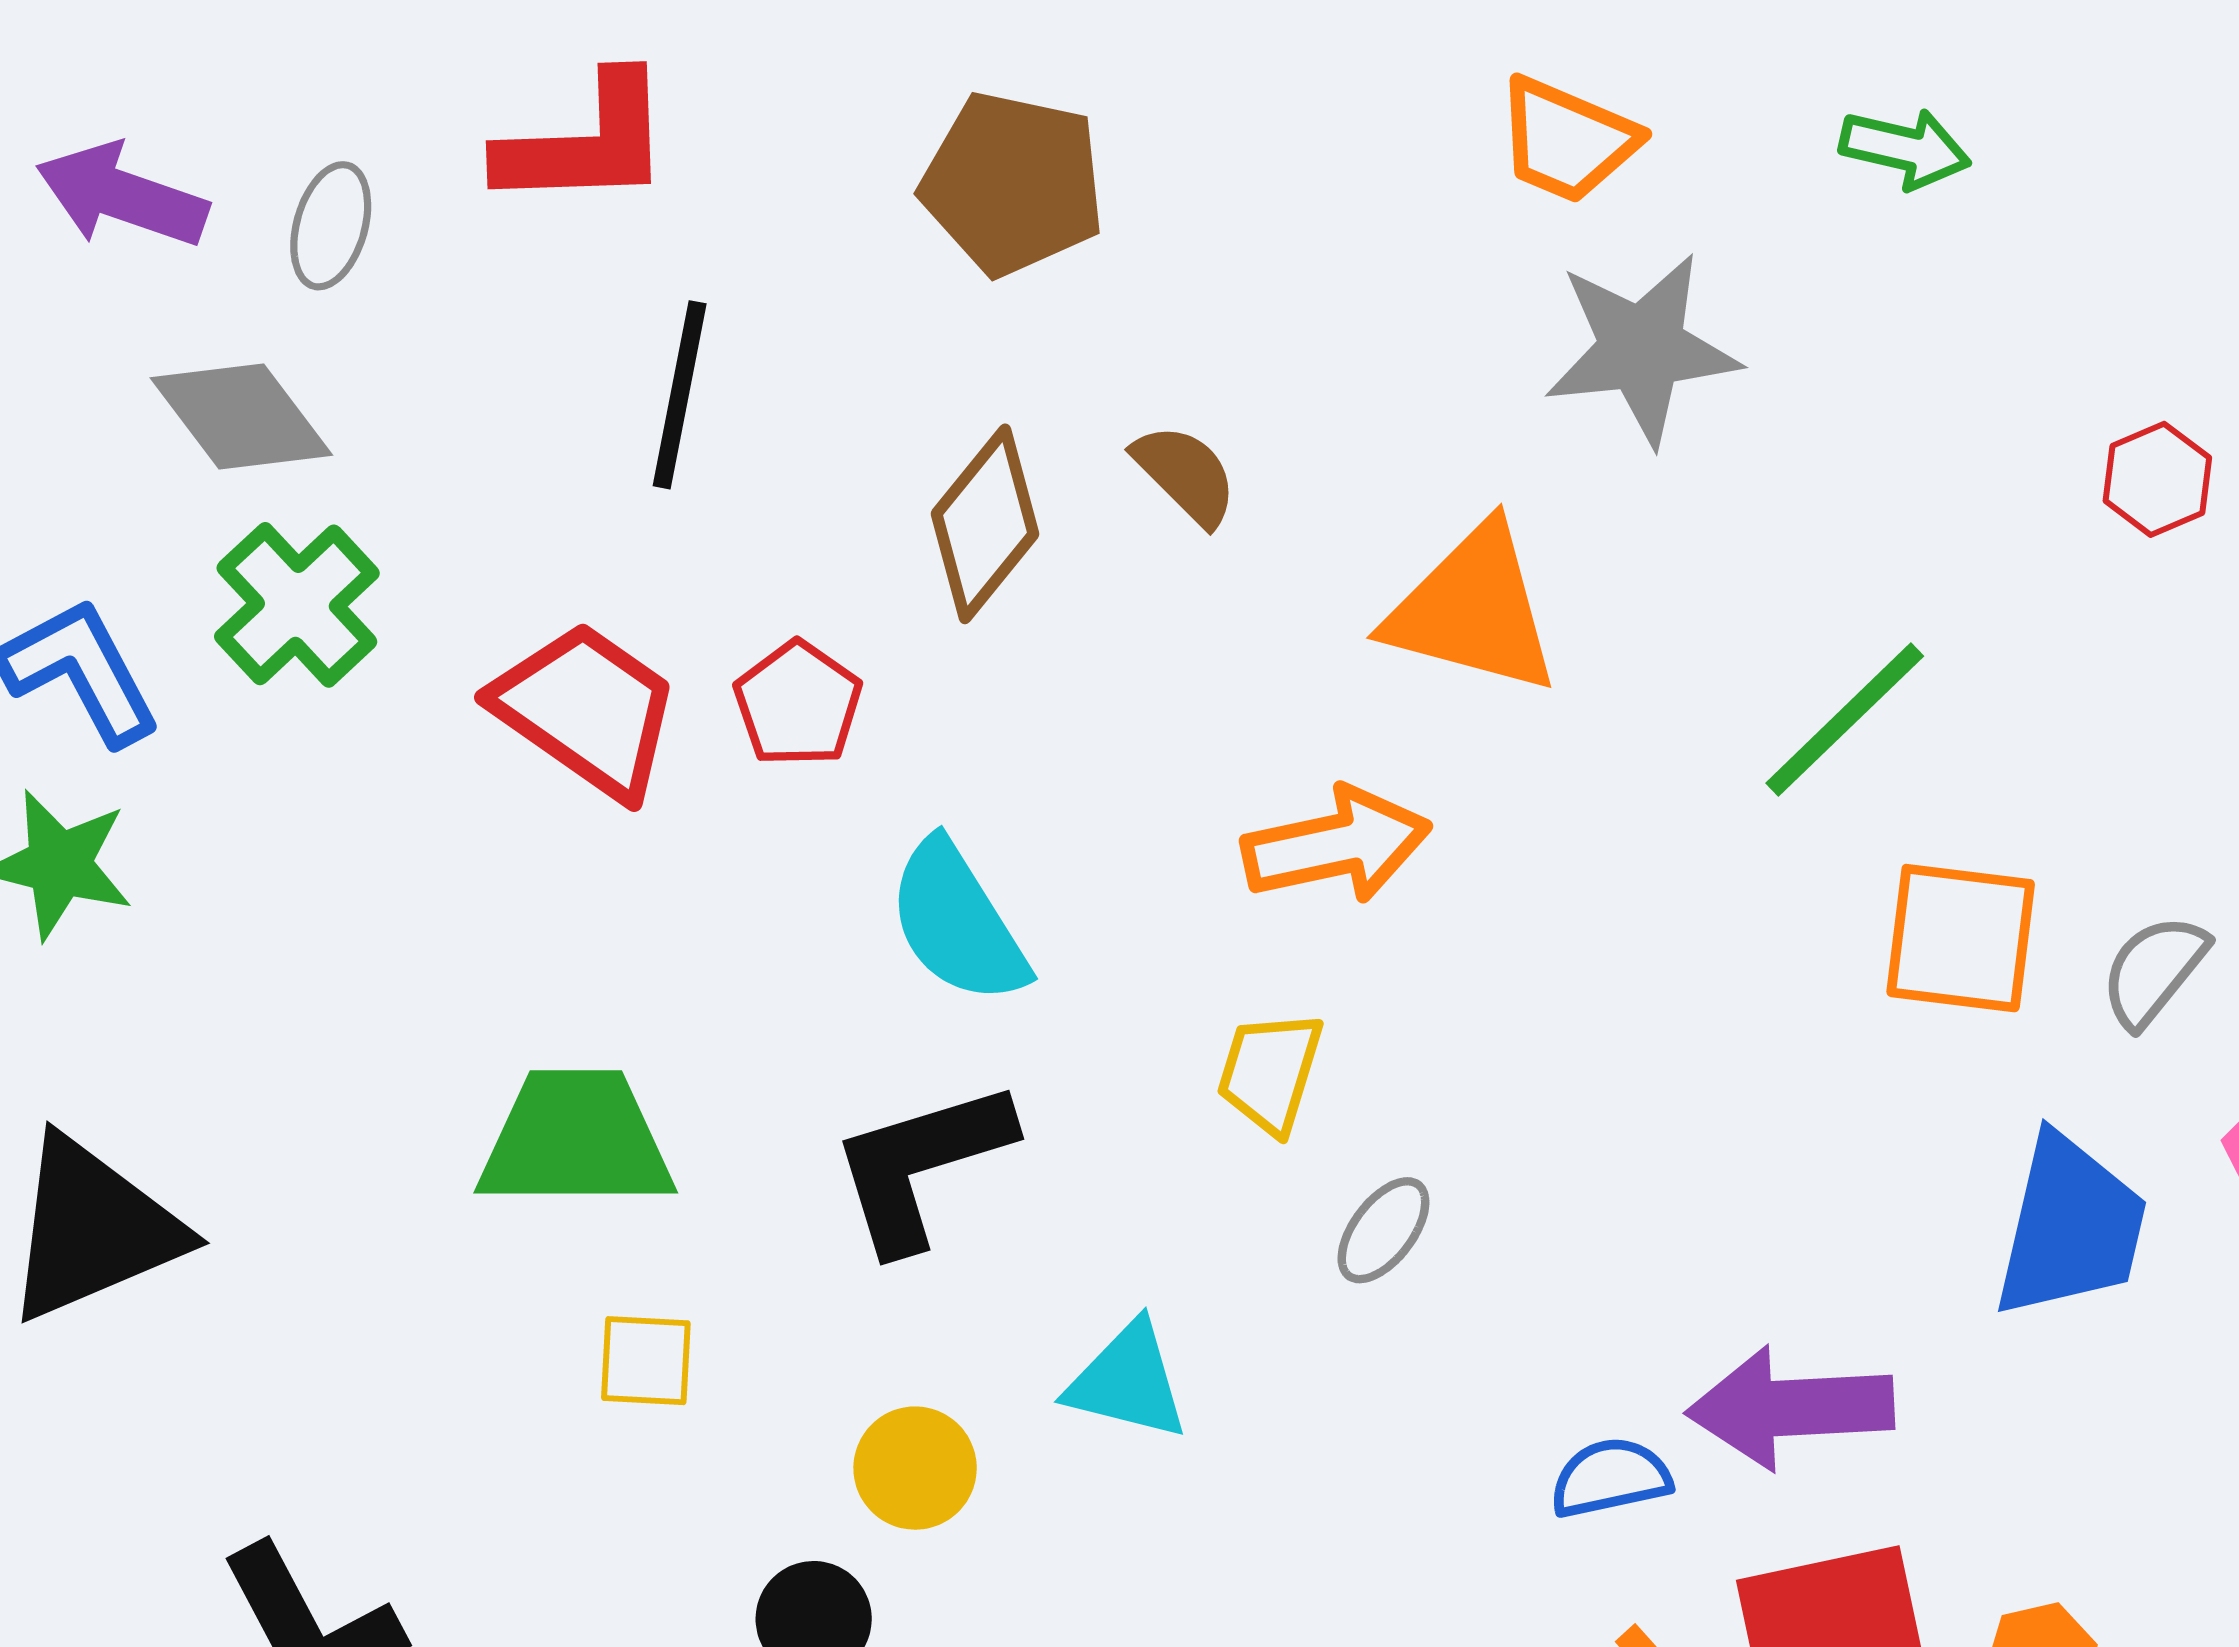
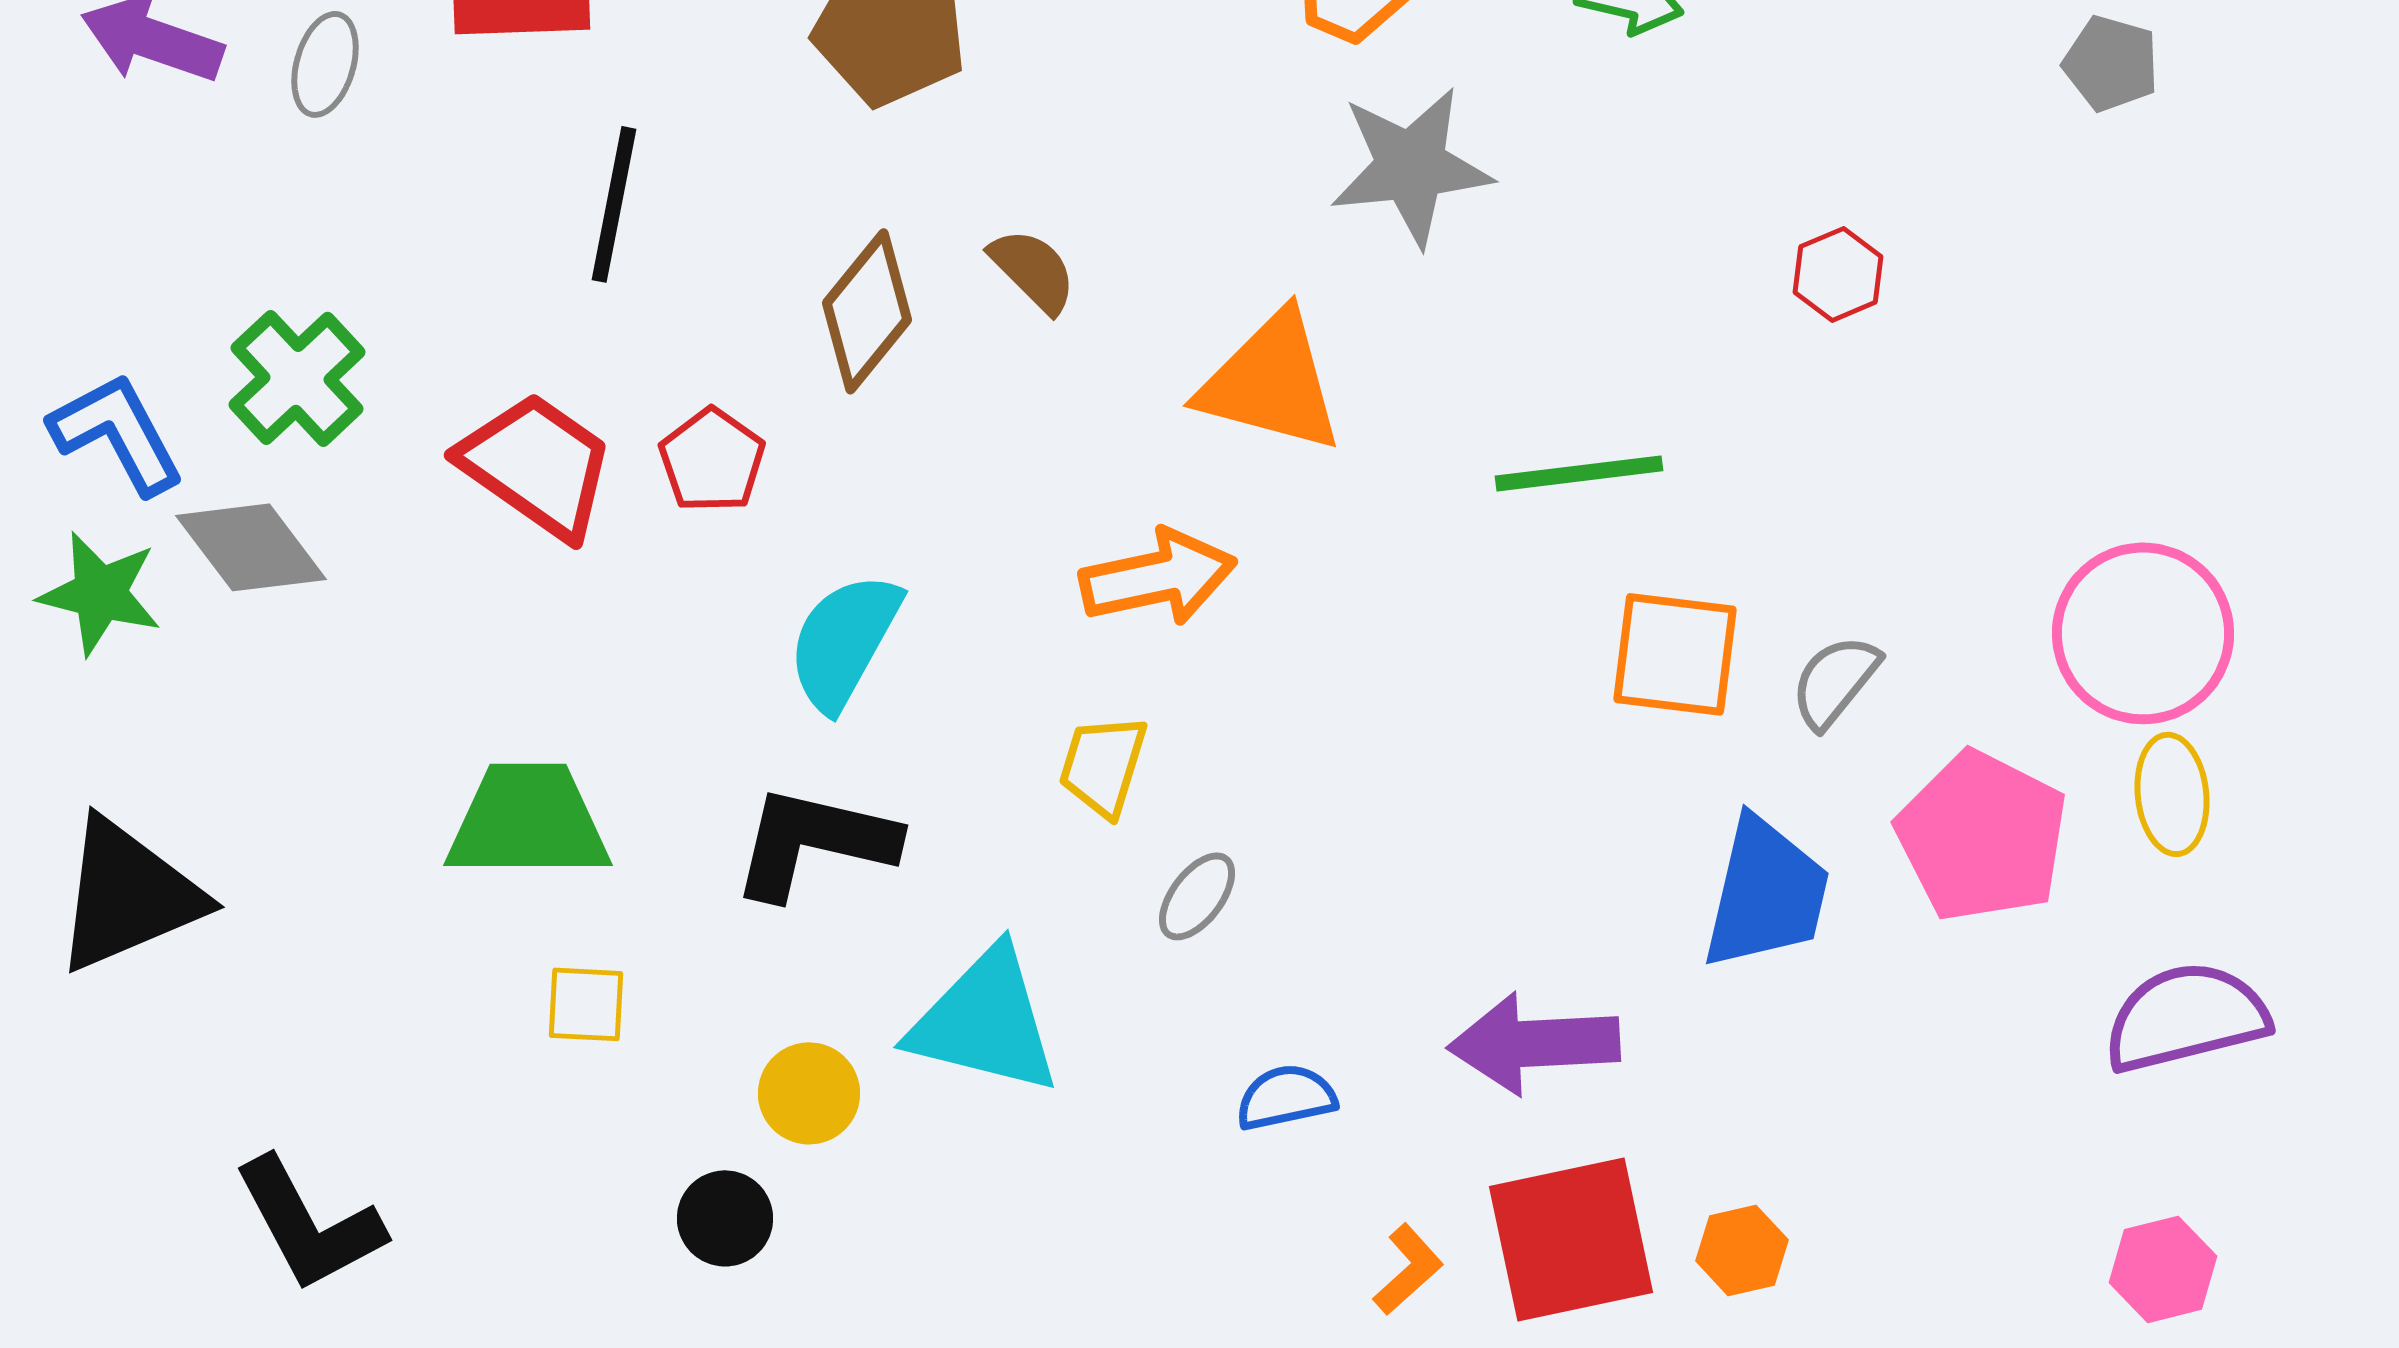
gray diamond: (241, 417) -> (251, 547), moved
green line: (1845, 720) -> (1579, 473), turned 37
cyan semicircle: (957, 922) -> (844, 641), turned 61
black L-shape: (921, 1165) -> (814, 842), turned 30
cyan triangle: (1128, 1381) -> (985, 1021), size x1.5
blue semicircle: (1610, 1478) -> (1286, 1097), moved

